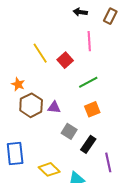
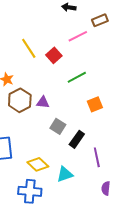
brown rectangle: (110, 16) -> (100, 20), moved, turned 42
pink line: (89, 41) -> (78, 36), turned 66
orange square: (92, 109) -> (95, 104), moved

